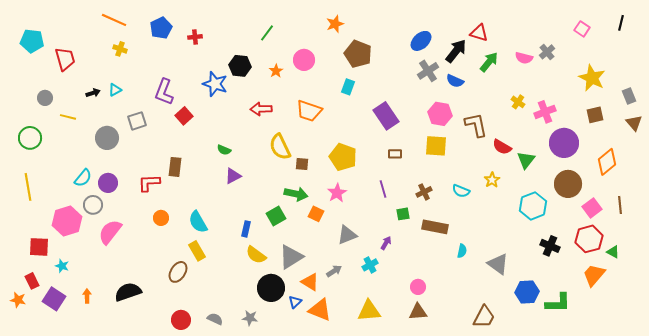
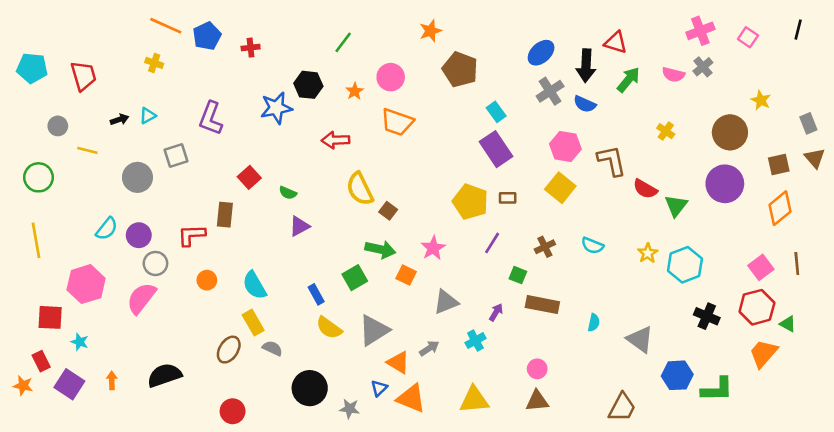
orange line: (114, 20) -> (166, 26), moved
cyan pentagon: (32, 41) -> (32, 68), moved
black arrow: (456, 51) -> (586, 66), turned 145
yellow star: (592, 78) -> (761, 100), size x0.6
blue star: (215, 84) -> (276, 108), turned -30
cyan rectangle: (348, 87) -> (496, 112), moved, turned -56
orange trapezoid: (309, 111) -> (397, 122), moved
pink cross: (545, 112) -> (700, 31), moved
brown square: (595, 115) -> (779, 165), moved
red square: (184, 116) -> (249, 177), moved
yellow square: (436, 146) -> (560, 188), turned 35
yellow pentagon: (343, 157) -> (470, 202), moved
brown square: (302, 164) -> (388, 211), turned 32
yellow star: (492, 180) -> (648, 253), moved
brown circle: (568, 184) -> (730, 132), moved
purple line: (383, 189) -> (492, 243), turned 48
gray circle: (93, 205) -> (155, 263), moved
green square: (403, 214) -> (518, 275), turned 32
brown rectangle: (435, 227) -> (542, 305), moved
blue rectangle: (246, 229) -> (316, 294), turned -42
black circle: (271, 288) -> (310, 388), moved
gray star: (250, 318) -> (350, 409), moved
gray semicircle: (215, 319) -> (272, 348), moved

